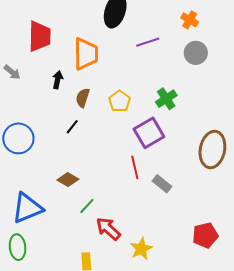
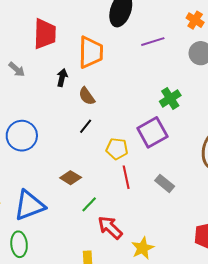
brown semicircle: (83, 98) -> (87, 96), turned -54
yellow pentagon: (120, 101) -> (117, 149), moved, turned -30
black line: (72, 127) -> (86, 126), moved
red line: (135, 167) -> (126, 177), moved

